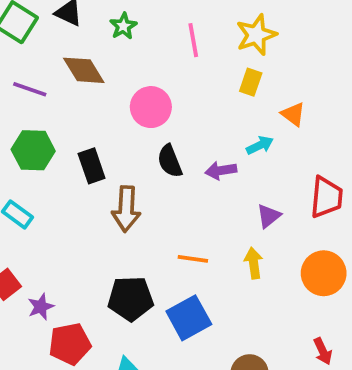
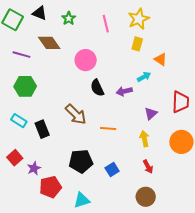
black rectangle: (92, 166) -> (42, 129), moved
brown arrow: (126, 209) -> (76, 114), turned -45
orange line: (193, 259) -> (108, 129), moved
blue square: (189, 318) -> (112, 170), size x0.6
red arrow: (323, 351) -> (148, 167), moved

